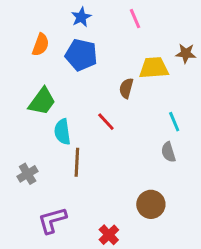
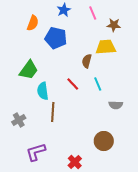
blue star: (81, 17) -> (64, 10), moved
orange semicircle: (41, 45) -> (33, 23), moved
brown star: (186, 53) -> (114, 25), moved
cyan line: (174, 122) -> (98, 84), moved
gray semicircle: (168, 152) -> (116, 105), turned -72

